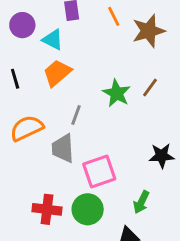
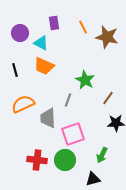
brown star: (149, 31) -> (107, 37), turned 30
orange trapezoid: (57, 73) -> (44, 66), turned -115
brown line: (150, 87) -> (108, 98), moved
gray line: (76, 115) -> (68, 100), moved

